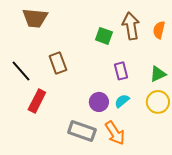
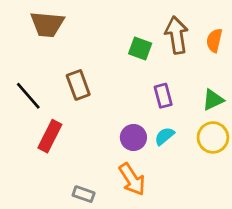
gray rectangle: (82, 131) -> (84, 194), moved, size x0.6
orange arrow: (115, 133) -> (132, 179), moved

